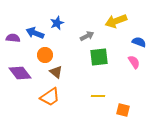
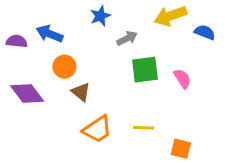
blue star: (57, 23) -> (100, 16), moved
blue semicircle: (139, 42) -> (205, 32), moved
pink semicircle: (134, 62) -> (182, 79), moved
orange trapezoid: (50, 97) -> (97, 129), moved

